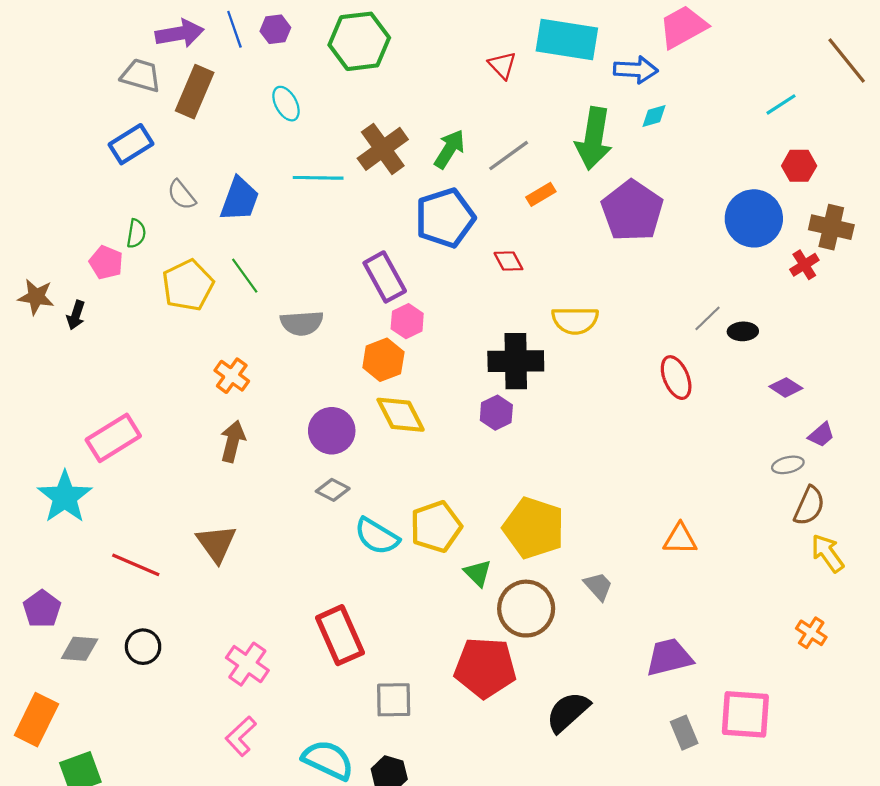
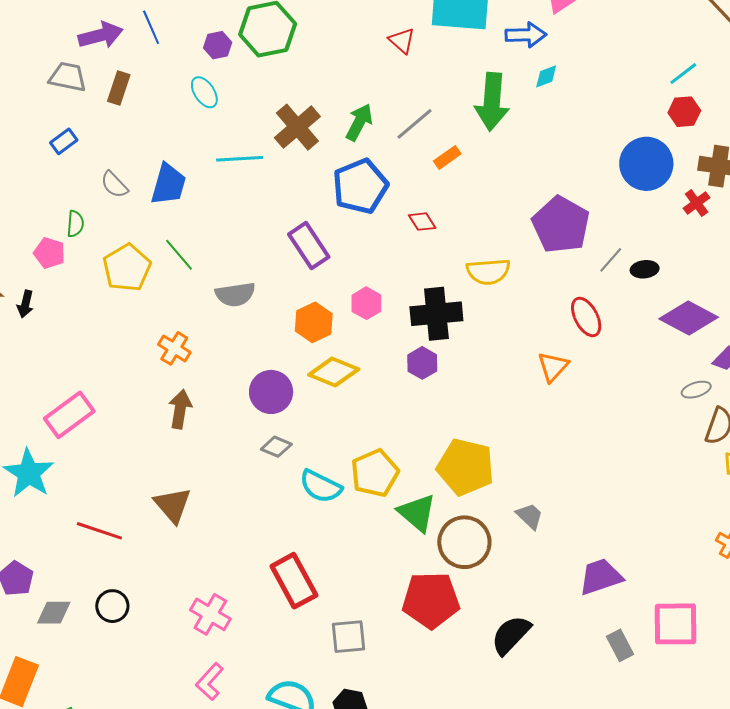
purple hexagon: (275, 29) -> (218, 45), moved
brown rectangle: (195, 92) -> (119, 88), size x0.7
cyan line: (781, 104) -> (683, 74), moved
blue rectangle: (131, 144) -> (64, 141), size x0.7
purple pentagon: (632, 211) -> (561, 225), moved
pink hexagon: (407, 321) -> (366, 303), moved
purple diamond: (786, 387) -> (689, 318), size x1.8
yellow diamond: (401, 415) -> (334, 372), turned -36
orange triangle: (680, 539) -> (553, 367), moved, turned -44
green triangle: (478, 573) -> (417, 513), size x1.5

